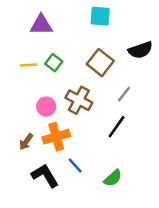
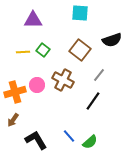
orange cross: (56, 137) -> (15, 92), moved
brown arrow: (26, 142) -> (13, 120), moved
blue line: (75, 166) -> (69, 136), moved

